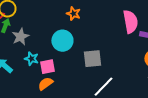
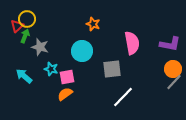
pink semicircle: (130, 22) -> (132, 43), moved
gray star: (20, 37) -> (40, 47), turned -30

